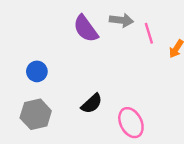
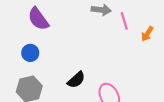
purple semicircle: (86, 29) -> (38, 19), moved

